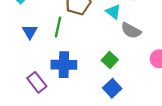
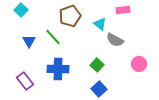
green line: (58, 27) -> (53, 37), turned -54
purple rectangle: (37, 82) -> (25, 81), moved

